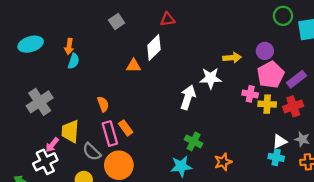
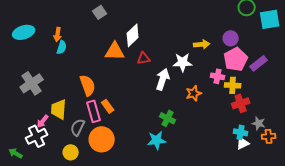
red triangle: (168, 19) -> (144, 58), moved
orange triangle: (134, 66) -> (115, 51), size x1.5
orange semicircle: (103, 104) -> (88, 85), size x1.5
red cross: (293, 106) -> (241, 103), moved
gray star: (302, 139) -> (259, 123), moved
white triangle: (280, 141) -> (243, 143), moved
gray semicircle: (92, 152) -> (78, 127), turned 72
orange star: (223, 162) -> (194, 93), moved

